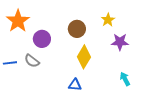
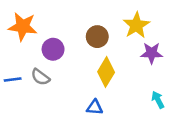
yellow star: (108, 20) -> (136, 25), size x1.5
orange star: (18, 21) -> (23, 27), turned -30

